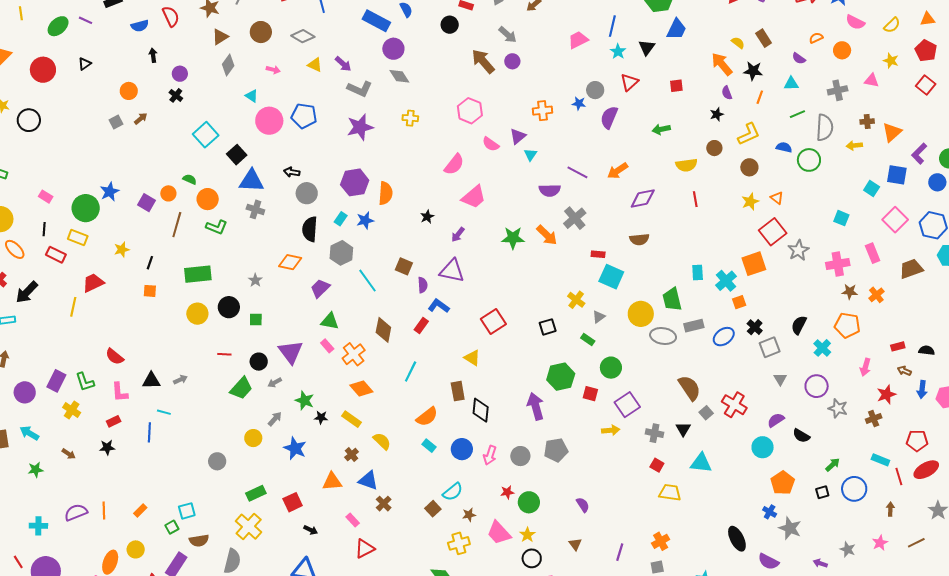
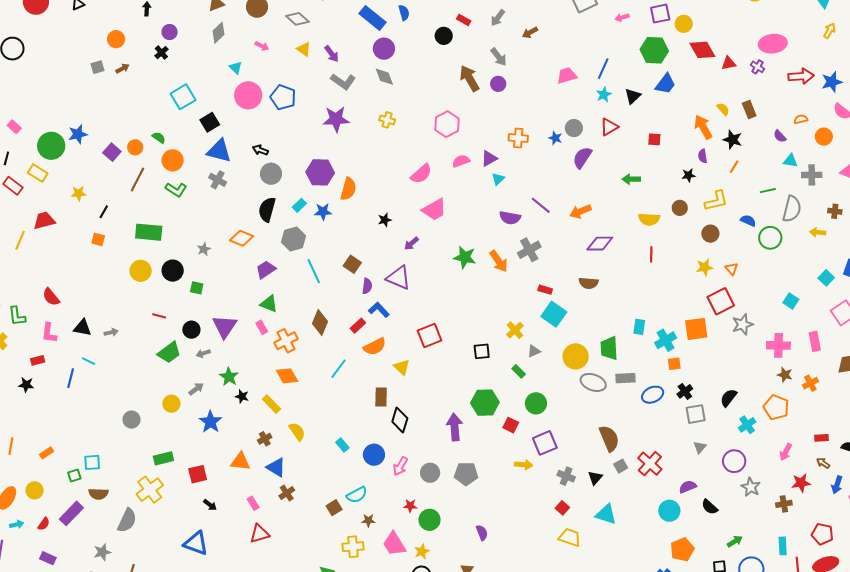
cyan triangle: (791, 84) -> (790, 161), moved
pink semicircle: (491, 144) -> (461, 161), turned 114
orange semicircle: (427, 417) -> (375, 347), moved
cyan rectangle: (880, 460) -> (783, 546), turned 54

